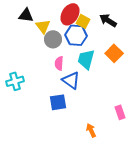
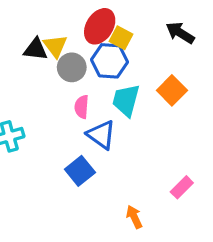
black triangle: (26, 15) -> (36, 49), moved
black arrow: (108, 20) -> (180, 33), moved
blue square: (58, 102) -> (80, 171), turned -30
pink rectangle: (120, 112) -> (182, 187), turned 64

